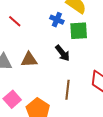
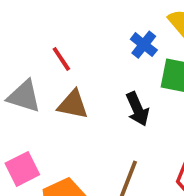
red line: (15, 21) -> (61, 59), moved

